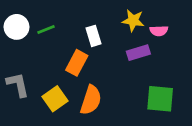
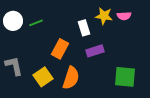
pink semicircle: (159, 31) -> (124, 16), moved
white rectangle: (93, 36) -> (84, 28), moved
purple rectangle: (138, 53) -> (95, 51), moved

